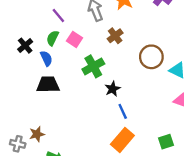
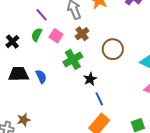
brown cross: (115, 36) -> (82, 34), moved
brown circle: (151, 57) -> (113, 49), moved
blue semicircle: (46, 58) -> (41, 77), moved
black trapezoid: (48, 85) -> (18, 74), moved

